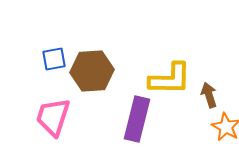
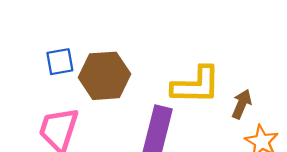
brown arrow: (209, 95) -> (242, 104), turned 40

